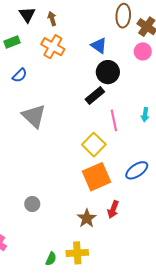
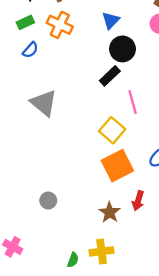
green rectangle: (12, 42) -> (25, 22), moved
blue triangle: (99, 46) -> (111, 20), turned 42
blue semicircle: (20, 75) -> (30, 50), moved

